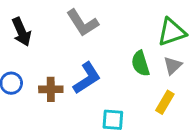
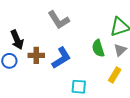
black arrow: (21, 32) -> (17, 40), moved
brown cross: (51, 89) -> (36, 55), moved

